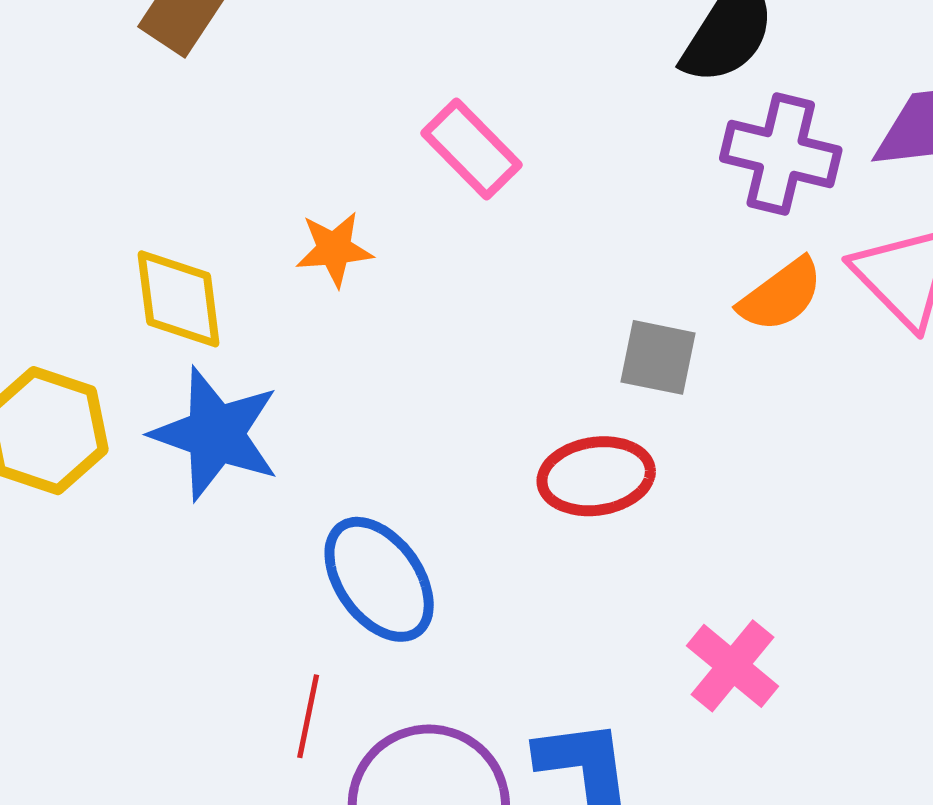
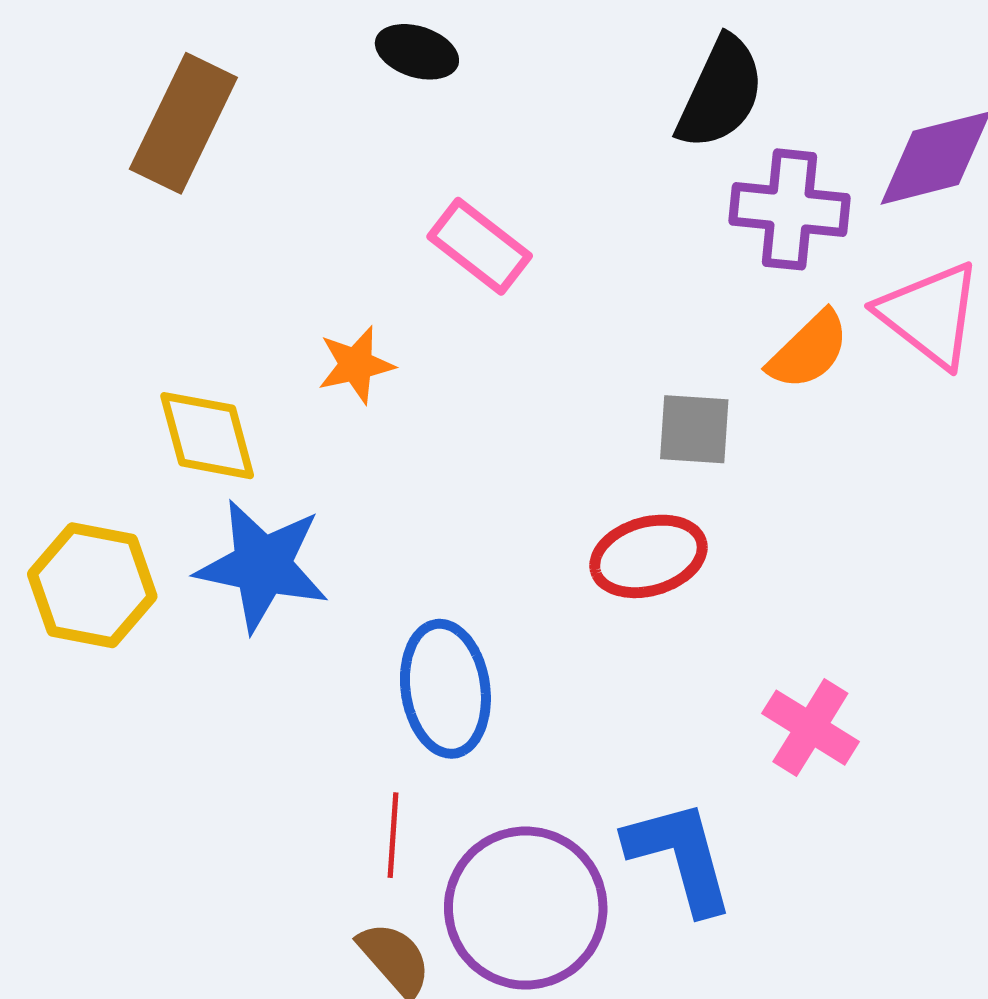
blue ellipse: (379, 579) -> (445, 689), turned 35

